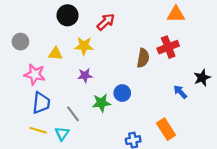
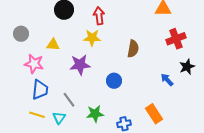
red arrow: (106, 22) -> (99, 16), turned -54
yellow star: (84, 46) -> (92, 38), moved
red cross: (168, 47) -> (176, 39), moved
purple star: (85, 76) -> (80, 65), size x1.5
green star: (101, 103) -> (95, 114), moved

